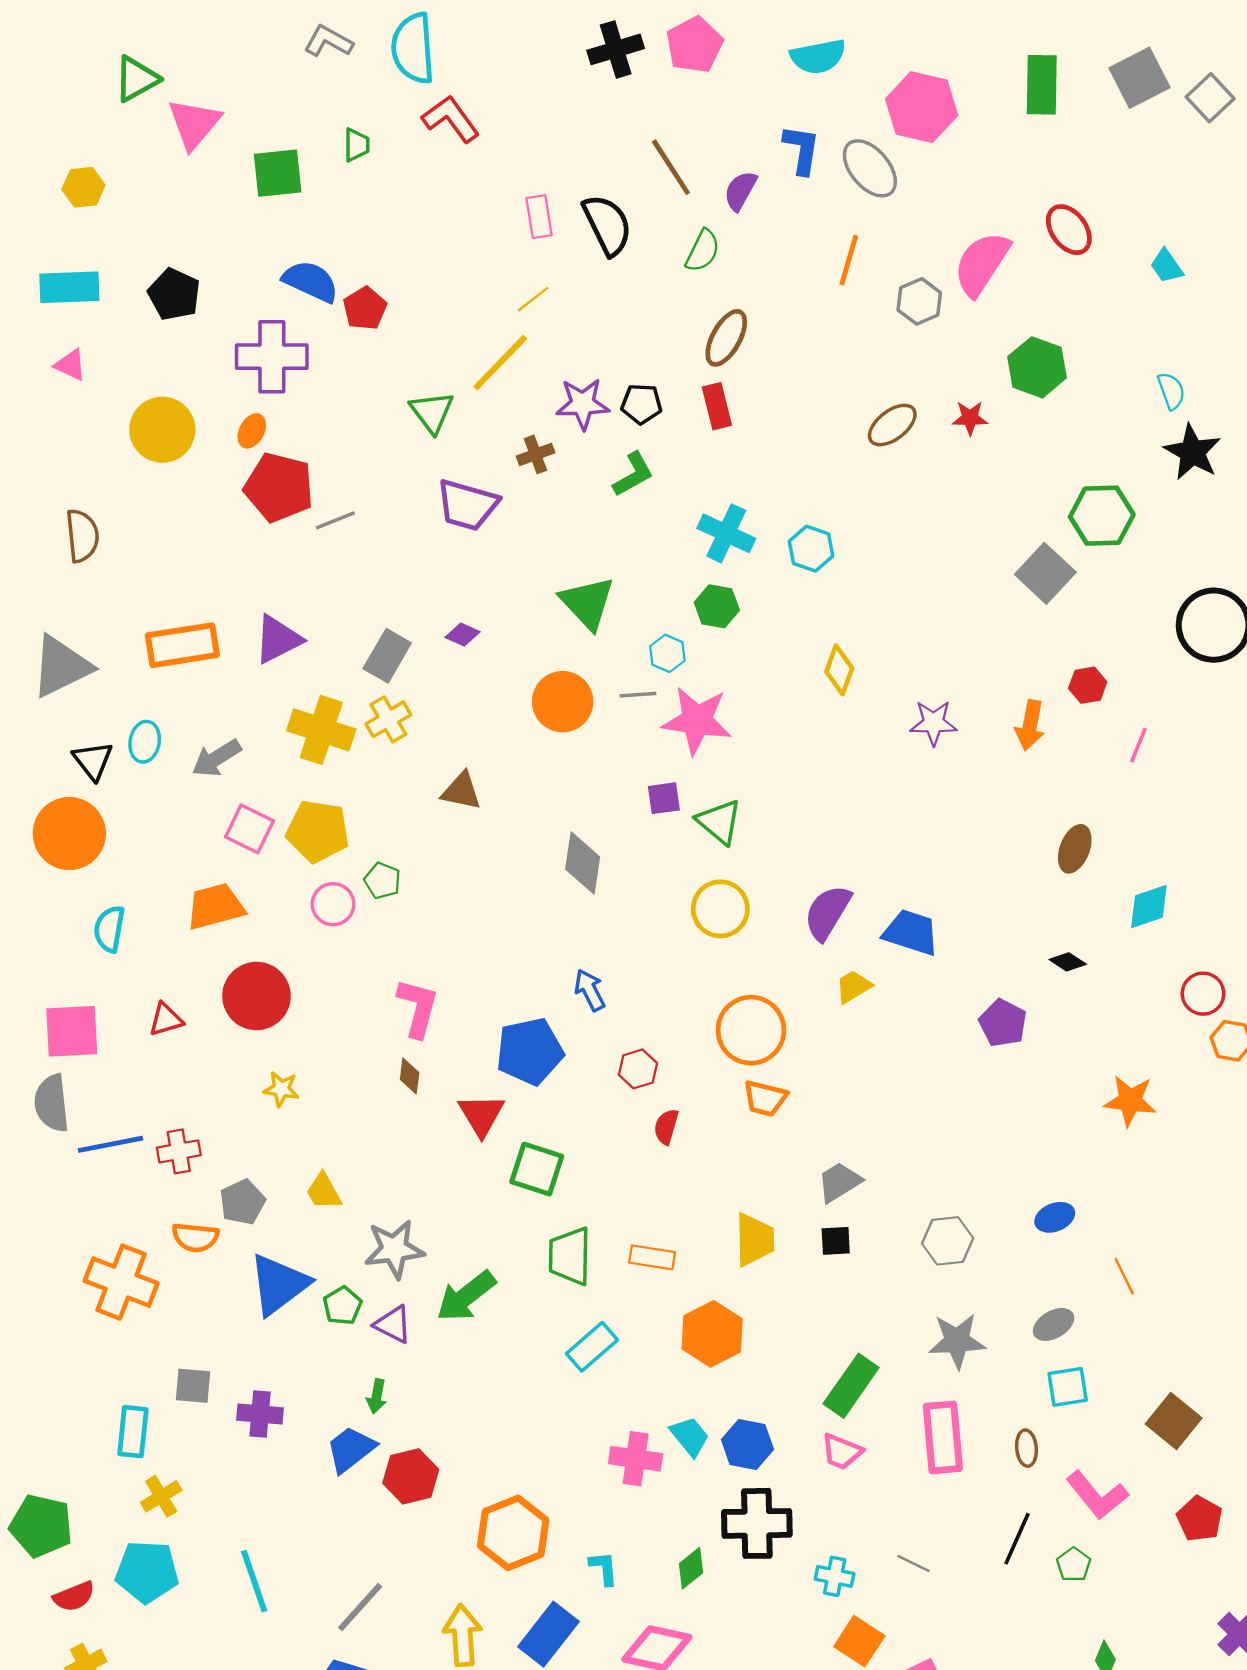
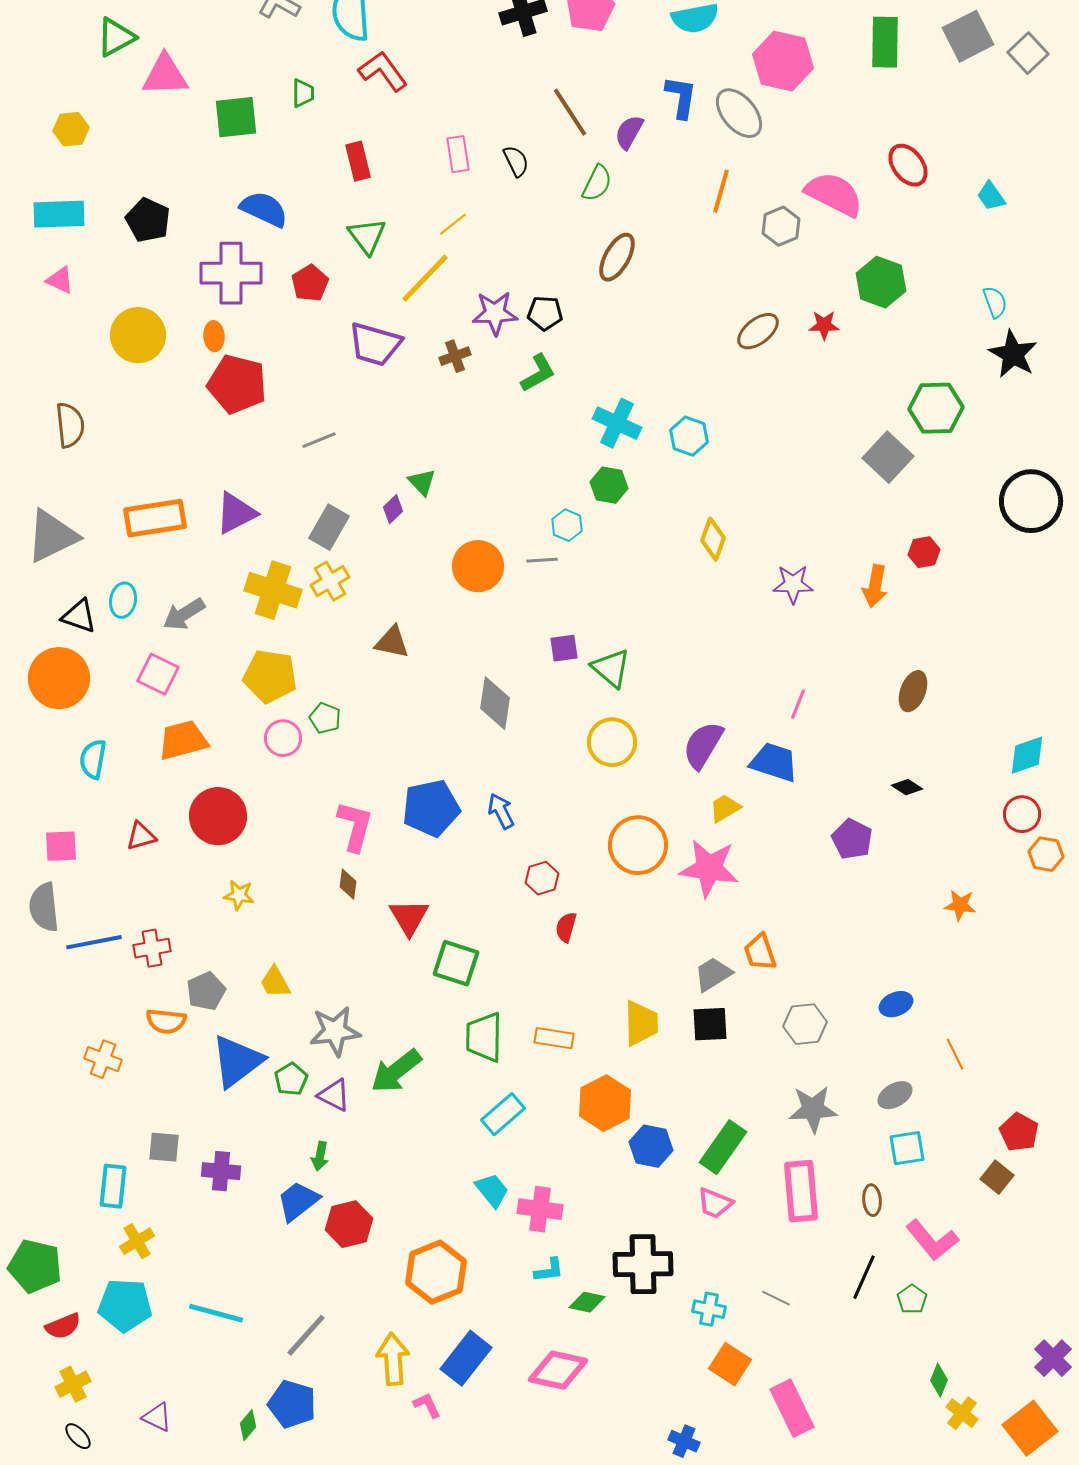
pink triangle: (194, 124) -> (165, 75), turned 48
black semicircle: (607, 225) -> (516, 161), size x0.6
pink semicircle: (982, 264) -> (834, 194), turned 84
red pentagon: (365, 308) -> (310, 283), moved
red rectangle: (717, 406) -> (358, 161), moved
green triangle: (432, 412) -> (367, 236), moved
orange ellipse: (252, 431) -> (214, 336), turned -32
purple trapezoid: (467, 505) -> (375, 344), moved
gray line: (335, 520) -> (319, 440), moved
green triangle: (587, 603) -> (422, 482), moved, size x0.6
purple diamond: (463, 635) -> (393, 509), turned -68
pink star: (697, 721) -> (709, 868), moved
pink line: (1138, 745) -> (798, 704), moved
black triangle: (93, 761) -> (79, 616), turned -33
pink square: (249, 829) -> (158, 674), moved
cyan diamond: (1149, 907) -> (1027, 755), moved
pink square: (72, 1031) -> (61, 846), size x0.7
blue pentagon: (530, 1051) -> (431, 808), moved
orange trapezoid: (765, 1098) -> (760, 952), moved, turned 57
orange star: (1130, 1101) -> (960, 905), size x0.7
black square: (836, 1241) -> (710, 1024), size x1.4
orange cross: (121, 1282) -> (103, 1059), size x0.6
brown square: (1174, 1421) -> (997, 1177), size x0.7
cyan trapezoid: (690, 1436) -> (492, 1190), moved
blue hexagon: (747, 1445) -> (651, 1146), moved
red pentagon: (1200, 1519) -> (1019, 1132), moved
cyan L-shape: (604, 1568) -> (549, 1270), moved, turned 88
green diamond: (691, 1568) -> (587, 1302), turned 51
cyan line: (254, 1581) -> (216, 1313), turned -56

